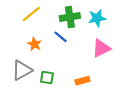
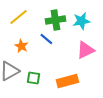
orange rectangle: (82, 81) -> (67, 81), size x1.5

